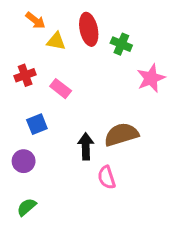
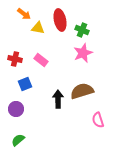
red cross: (25, 75) -> (15, 59), moved, turned 32
pink star: (151, 78) -> (83, 53), moved
pink semicircle: (107, 177) -> (98, 120), moved

